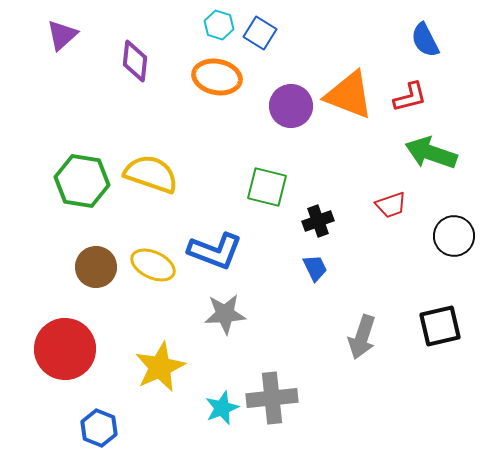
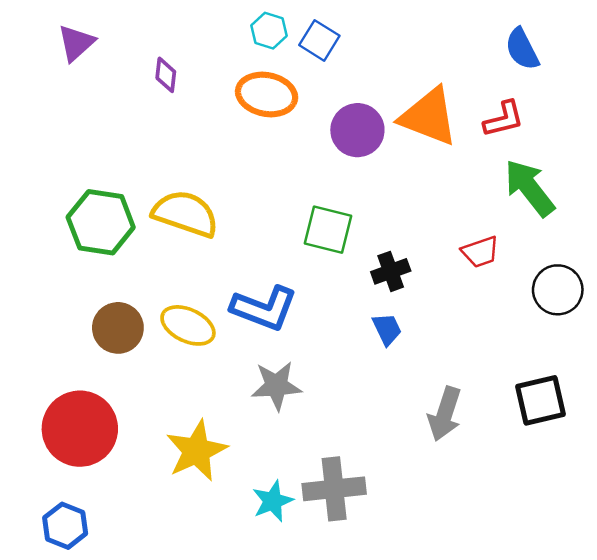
purple diamond: (135, 61) -> (166, 75), size x0.7
green arrow: (431, 153) -> (529, 188), turned 33
blue hexagon: (99, 428) -> (65, 526), moved

